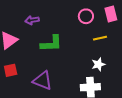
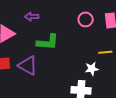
yellow line: (100, 38) -> (105, 52), moved
purple triangle: (43, 80) -> (28, 65), moved

